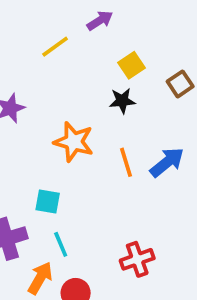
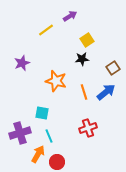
brown square: (180, 84) -> (113, 68), moved
red cross: (137, 259) -> (88, 128), moved

